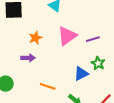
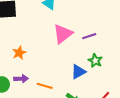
orange star: (35, 38) -> (19, 53), moved
purple arrow: (28, 58) -> (21, 79), moved

